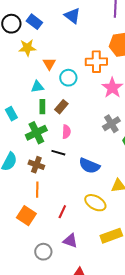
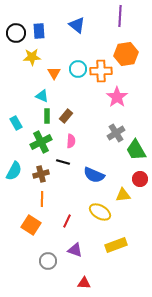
blue rectangle: (34, 22) -> (39, 31), turned 49
cyan circle: (68, 78) -> (78, 69), moved
cyan triangle: (37, 87) -> (42, 96), turned 32
brown cross: (36, 165) -> (41, 174), turned -35

